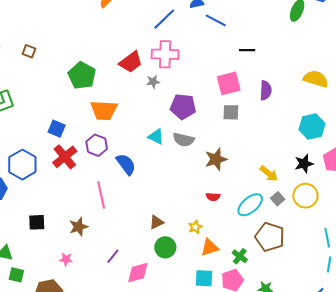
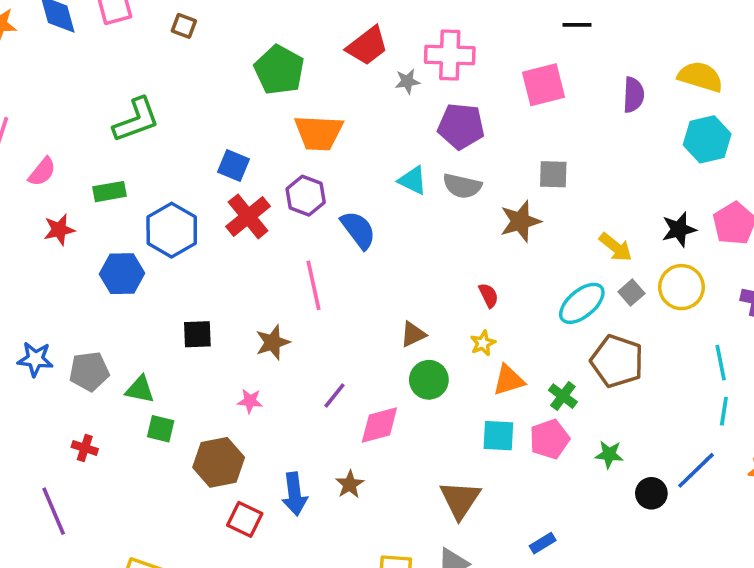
pink cross: (165, 54) -> (450, 55), moved
purple semicircle: (266, 90) -> (633, 95), moved
gray square: (231, 112) -> (553, 174), moved
cyan hexagon: (312, 127) -> (707, 139), moved
red semicircle: (213, 197) -> (489, 295), moved, turned -120

